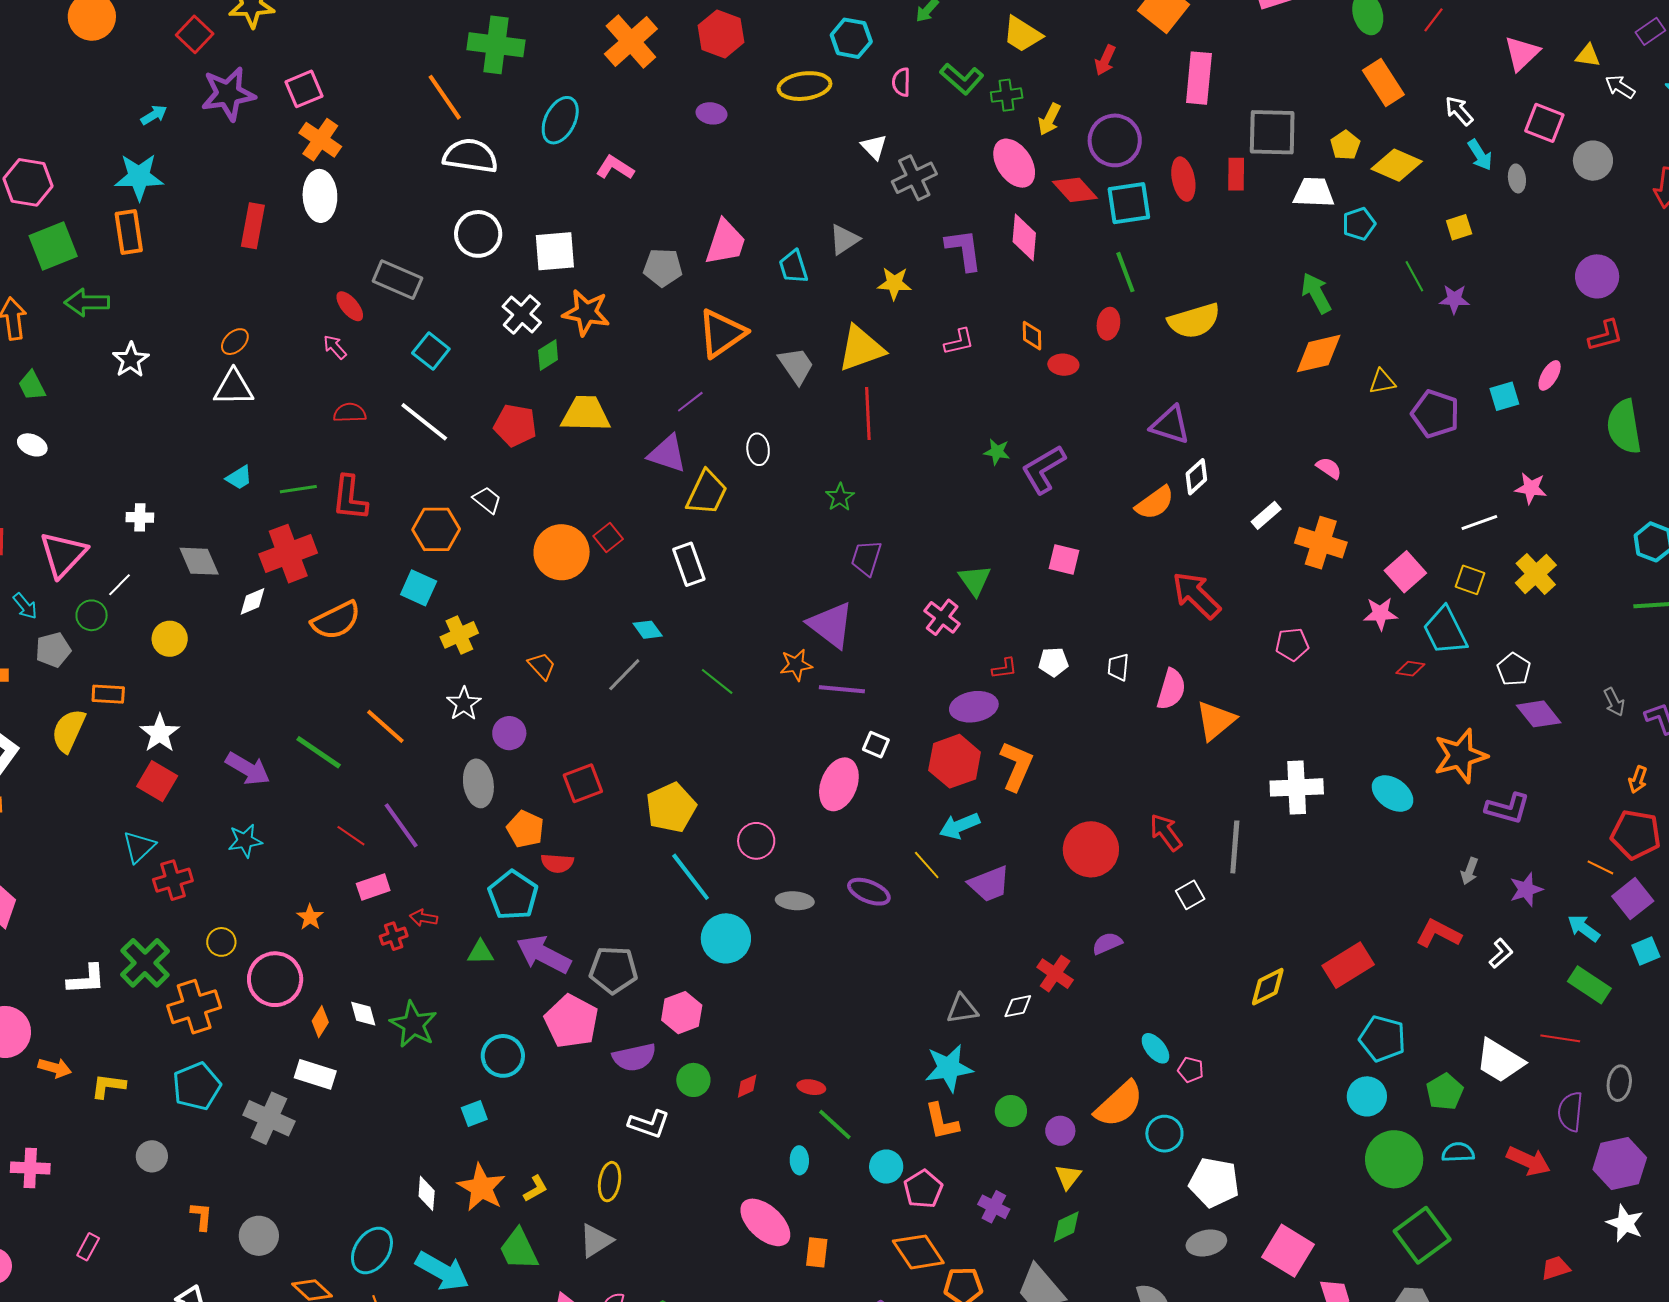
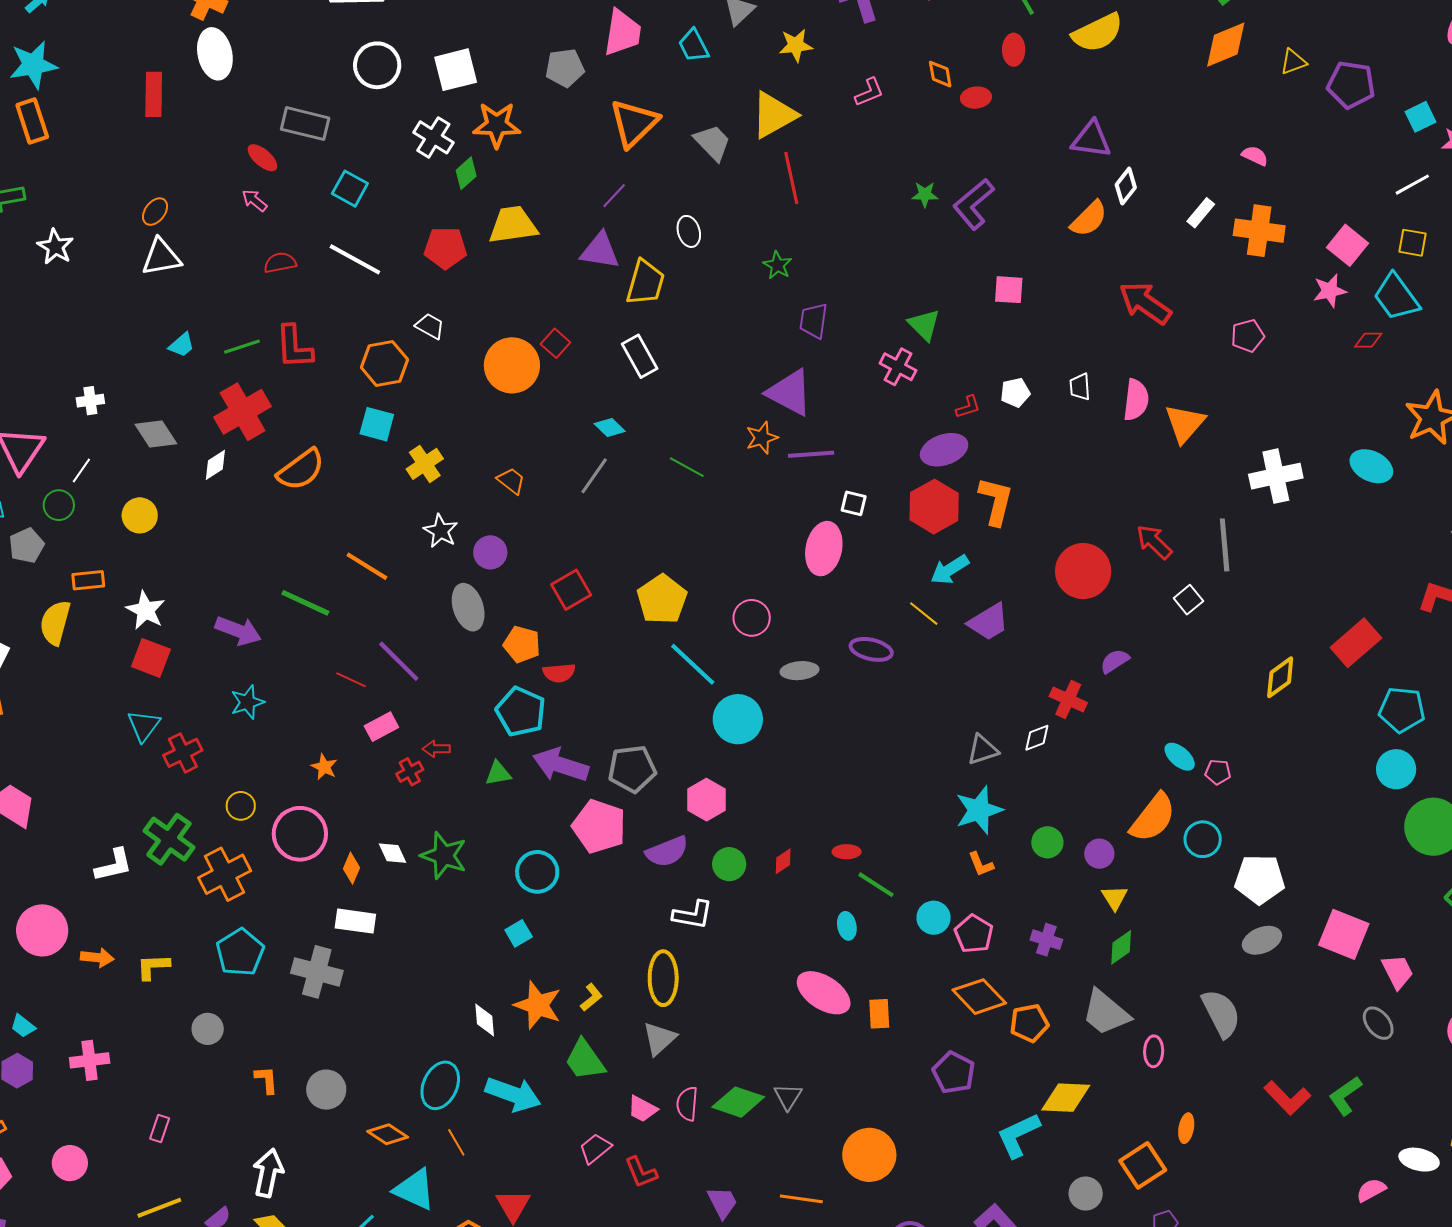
cyan square: (1504, 396) -> (1420, 117), moved
orange L-shape: (942, 1122) -> (981, 864), size x0.7
yellow ellipse: (610, 1182) -> (663, 978), size x1.4

